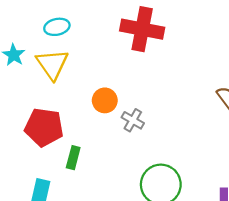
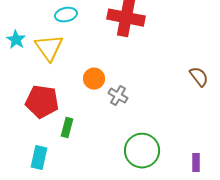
cyan ellipse: (57, 27) -> (66, 15), moved

